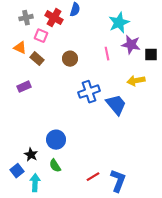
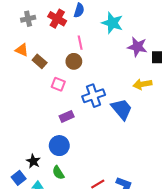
cyan star: (119, 23) -> (112, 23), moved, turned -30
pink square: (41, 36) -> (58, 84), moved
pink line: (107, 54) -> (80, 43), moved
purple rectangle: (24, 87) -> (67, 116), moved

